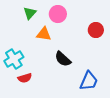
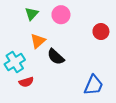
orange triangle: (44, 34) -> (38, 41), moved, turned -49
black semicircle: (63, 59) -> (56, 57), moved

